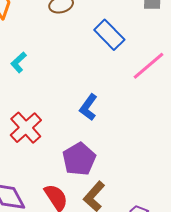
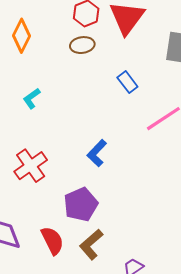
blue rectangle: (109, 35) -> (127, 82), size x0.7

